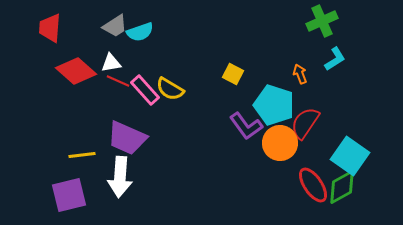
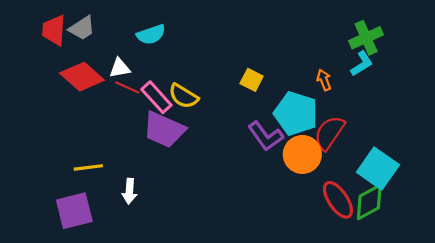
green cross: (322, 21) -> (366, 38), moved
gray trapezoid: (115, 26) -> (82, 28), moved
purple trapezoid: (127, 138) -> (164, 130), moved
white arrow: (120, 177) -> (129, 191), size x0.6

